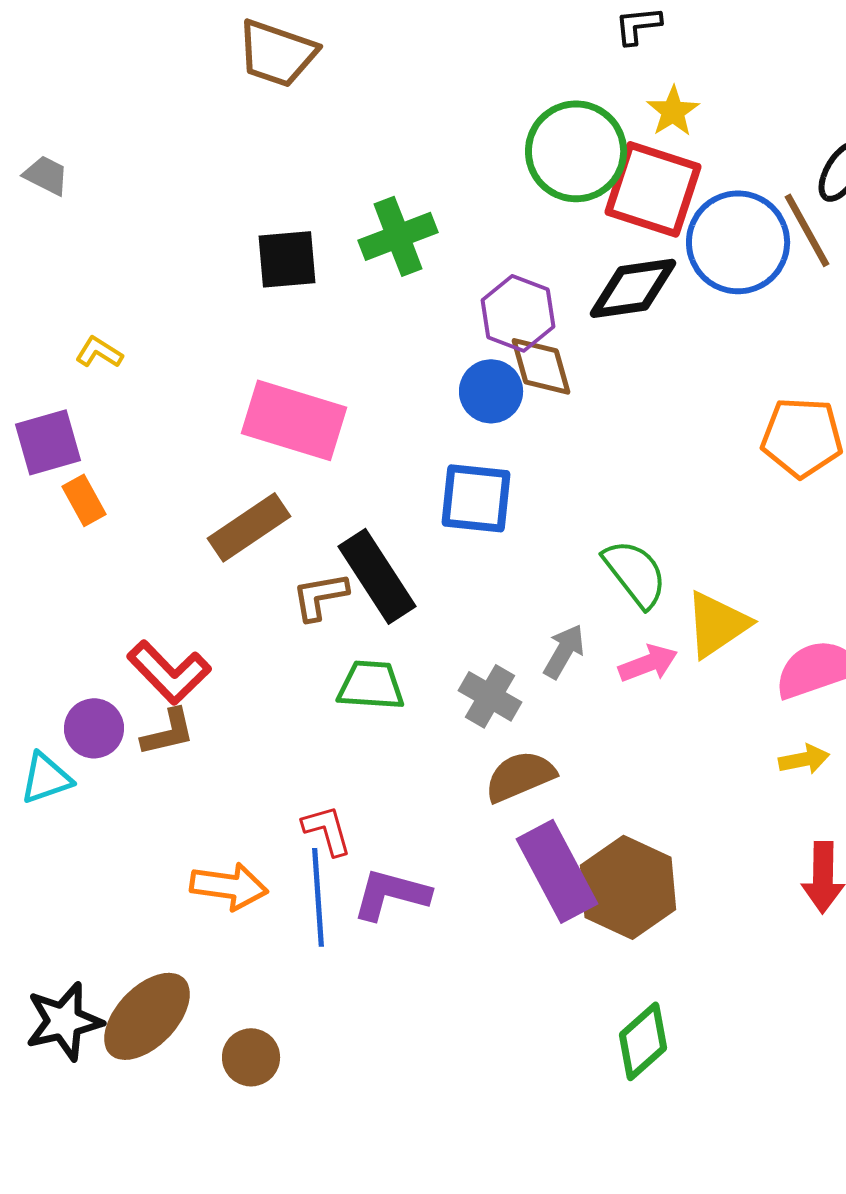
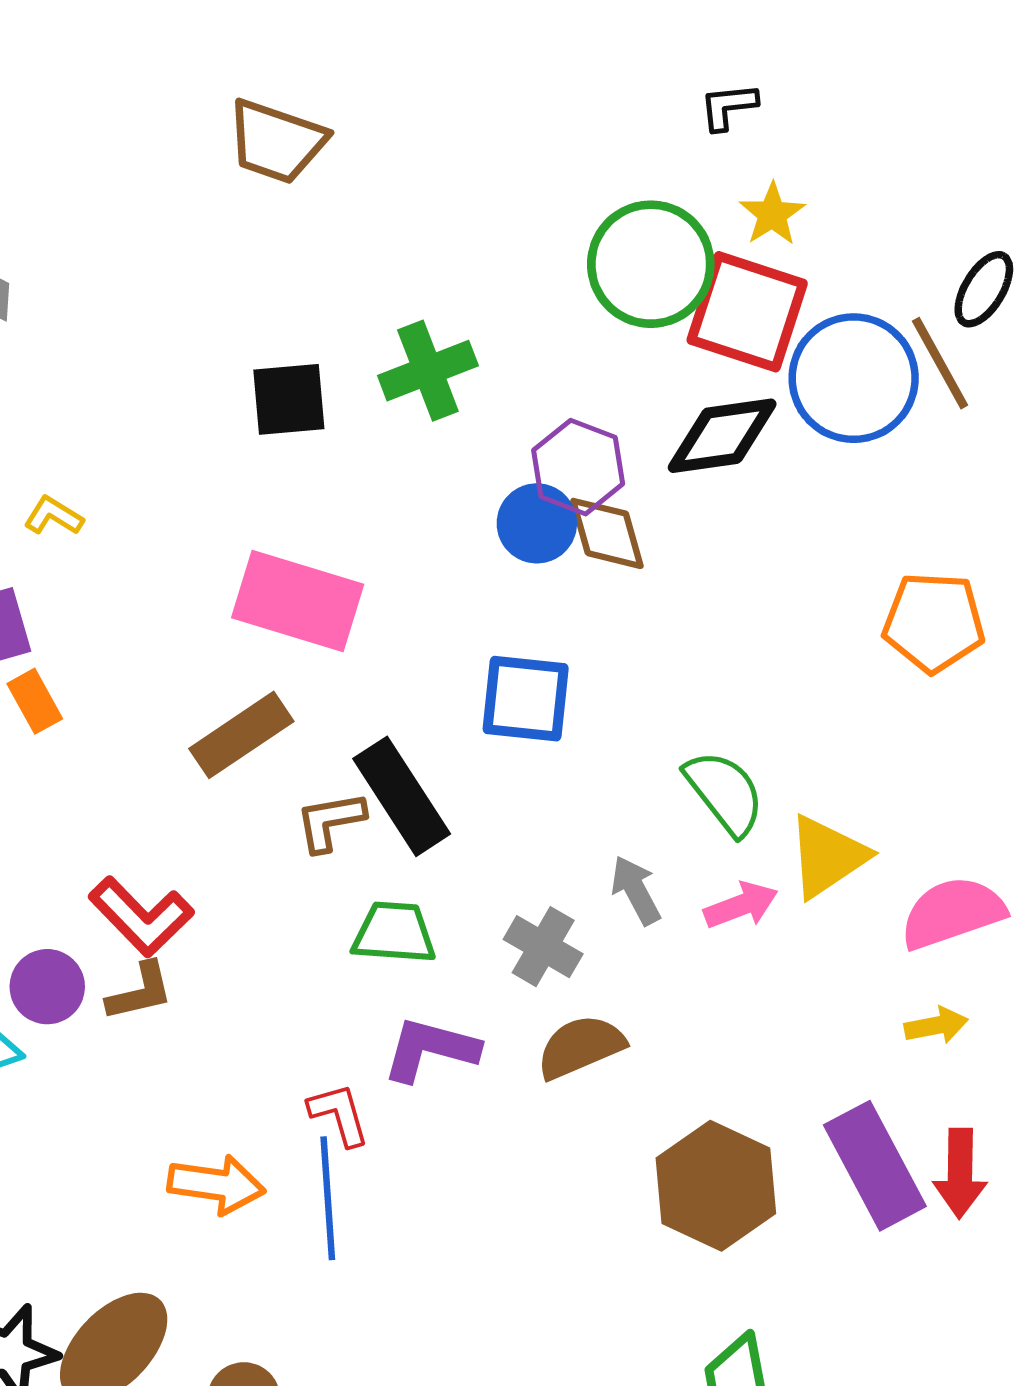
blue circle: (491, 391) -> (537, 523), moved
gray arrow: (564, 651) -> (636, 890), turned -58
purple rectangle: (557, 871) -> (875, 1166), moved
purple L-shape: (391, 894) -> (430, 1049), moved

